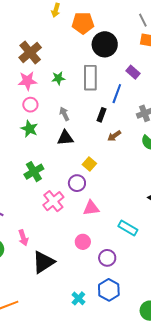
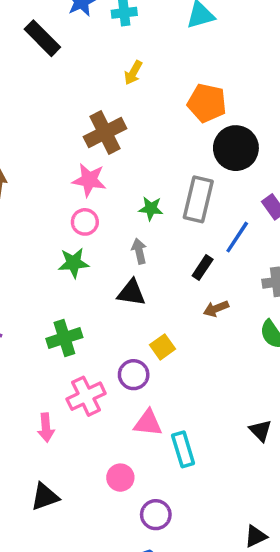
yellow arrow: (56, 10) -> (133, 73), moved
green star: (58, 78) -> (151, 208), moved
green star: (29, 129) -> (74, 263), turned 30
cyan rectangle: (128, 228) -> (183, 449), moved, turned 30
pink arrow: (23, 238) -> (46, 428), moved
black triangle: (43, 262) -> (45, 497), size x0.7

